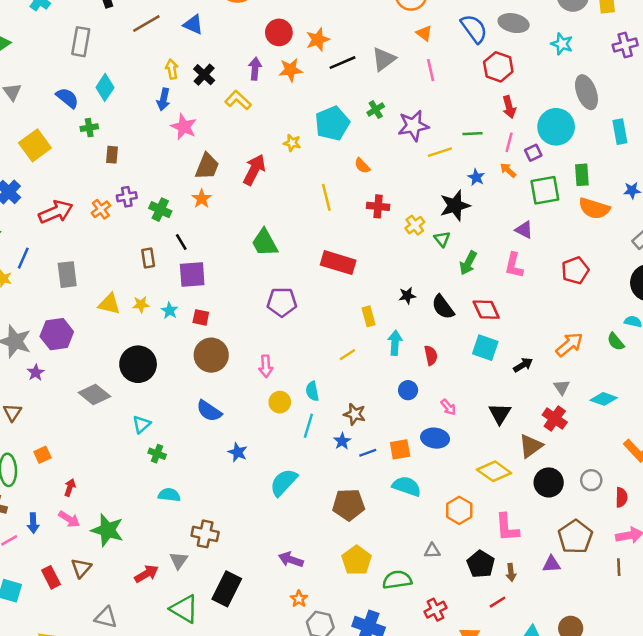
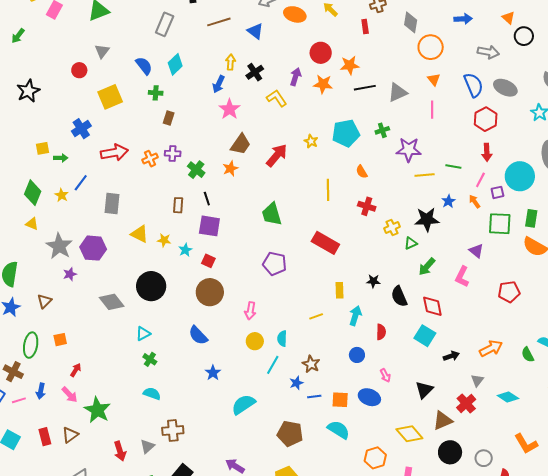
green triangle: (442, 239) -> (411, 243), turned 32
brown cross: (205, 534) -> (173, 431), turned -30
red arrow: (146, 574) -> (120, 451), turned 90

